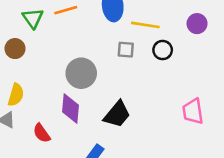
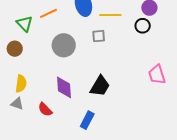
black circle: (163, 50) -> (143, 26), moved
gray circle: (81, 73) -> (64, 45), moved

